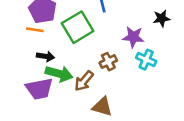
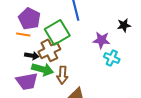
brown cross: (108, 62) -> (49, 50), moved, size x1.5
brown arrow: (84, 81) -> (62, 75), turned -36

